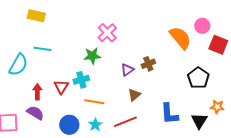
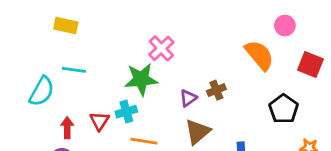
pink circle: (202, 26) -> (285, 26), moved
green star: (92, 56) -> (141, 79), size x1.4
brown triangle: (134, 95) -> (198, 132), size x1.5

